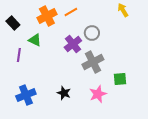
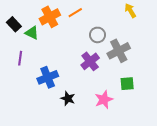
green triangle: (35, 40) -> (32, 33), moved
purple cross: (73, 44) -> (90, 61), moved
gray cross: (93, 62) -> (119, 51), moved
blue cross: (26, 95) -> (48, 77), moved

